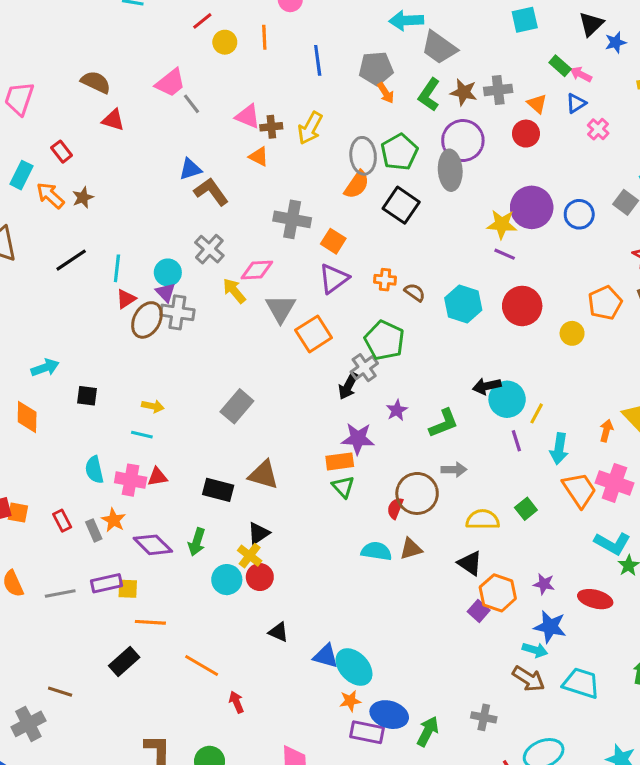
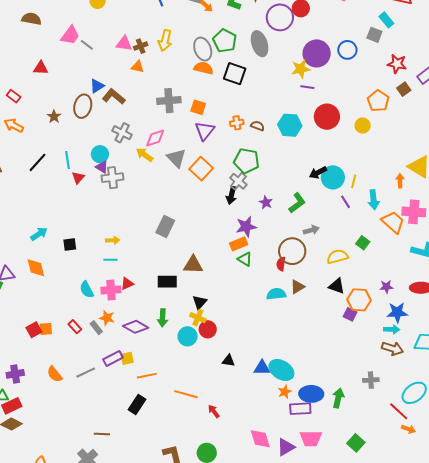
brown semicircle: (96, 82) -> (31, 19), moved
purple circle: (463, 141) -> (280, 17), moved
orange semicircle: (357, 185) -> (203, 68), turned -96
brown star: (83, 198) -> (54, 116), moved
brown ellipse: (147, 320) -> (83, 106), moved

